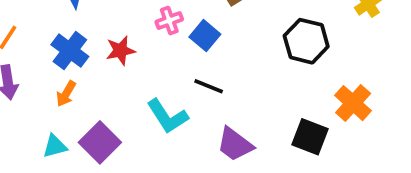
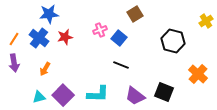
blue cross: (70, 51) -> (39, 38), moved
red star: (120, 51) -> (65, 37), moved
cyan L-shape: (167, 116) -> (98, 94), moved, turned -55
black square: (310, 137) -> (164, 92), moved

